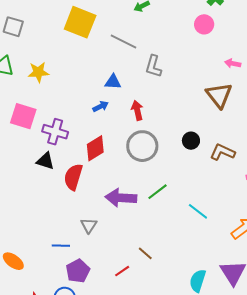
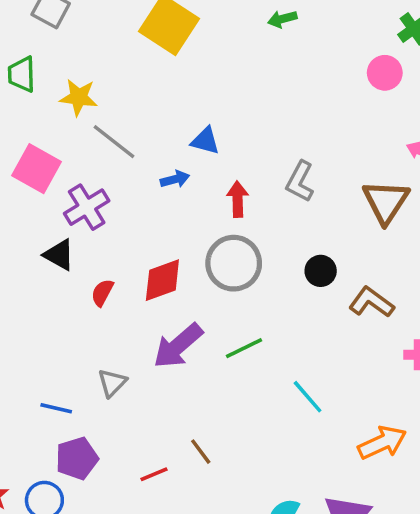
gray line: (124, 41) -> (114, 142), moved
gray L-shape: (153, 66) -> (300, 181), moved
purple cross: (55, 132) -> (87, 207), turned 30
red diamond: (95, 148) -> (162, 280), moved
red semicircle: (73, 177) -> (102, 293), size x0.6
purple arrow: (121, 198) -> (178, 346), turned -56

